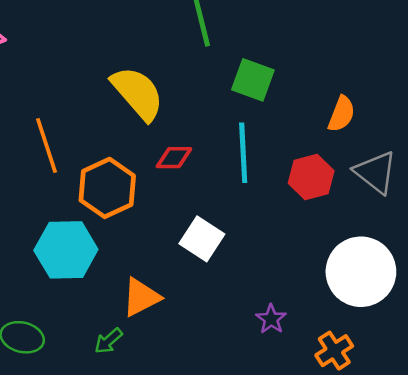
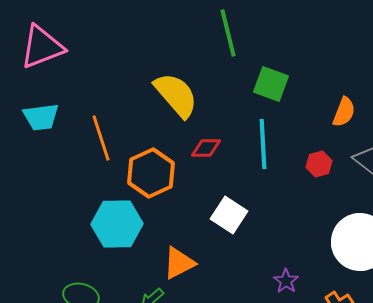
red hexagon: (311, 177) -> (319, 164), size x0.7

